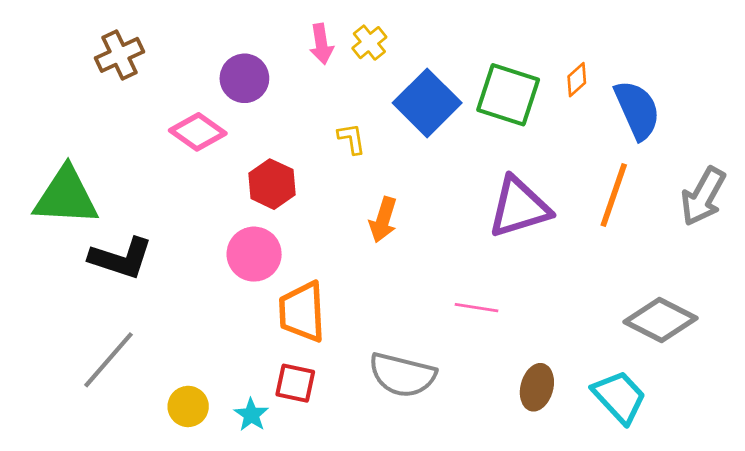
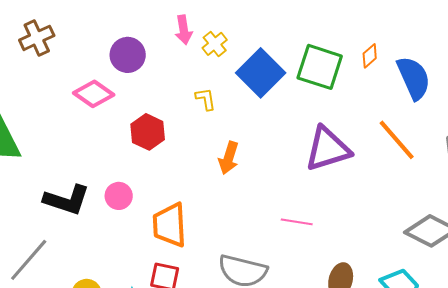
yellow cross: (369, 43) -> (215, 44), moved
orange line: (614, 195) -> (397, 140), turned -60
pink circle: (254, 254) -> (119, 196), moved, size x0.7
black L-shape: (121, 258) -> (67, 200), moved

